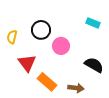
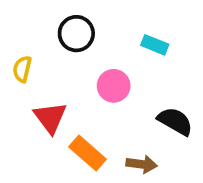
cyan rectangle: (93, 23) -> (155, 45), moved
black circle: (41, 30) -> (76, 34), moved

